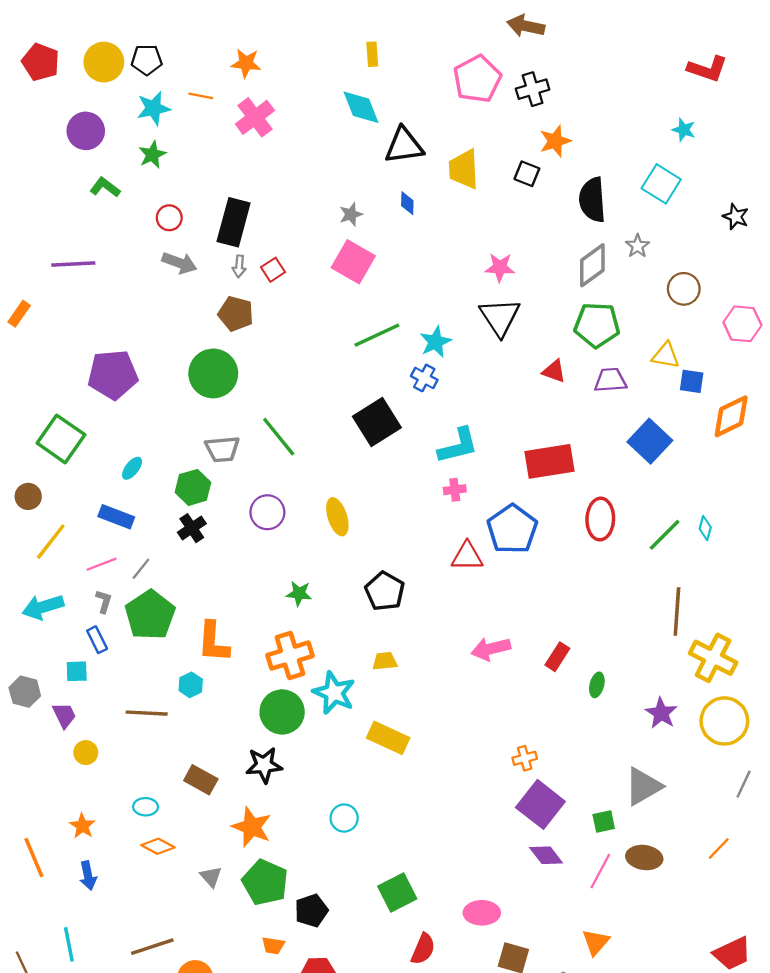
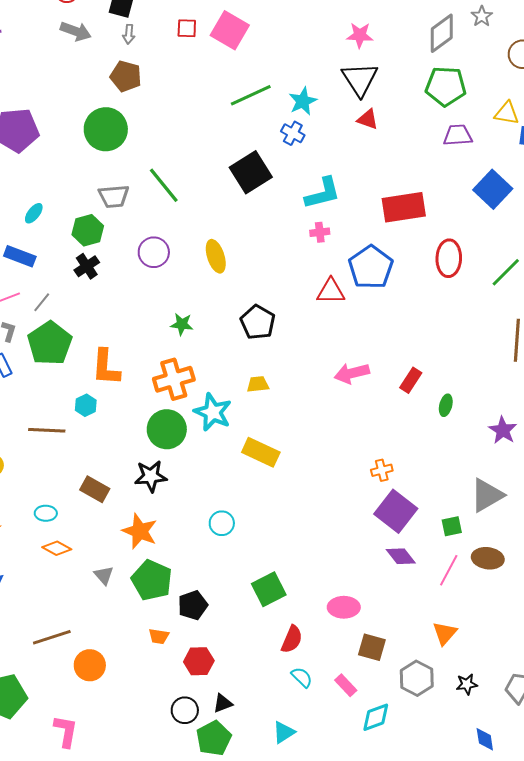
red square: (273, 270) -> (187, 28), moved, turned 35
red triangle: (554, 371) -> (368, 119), moved

